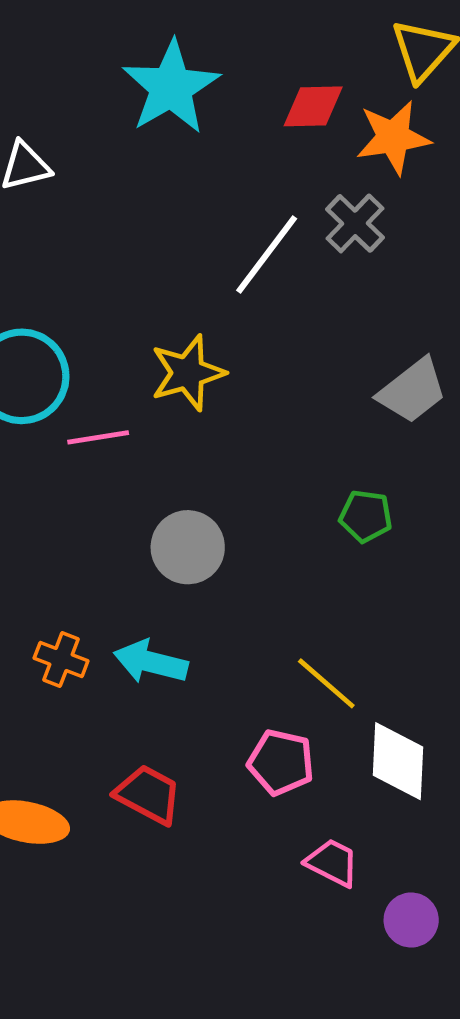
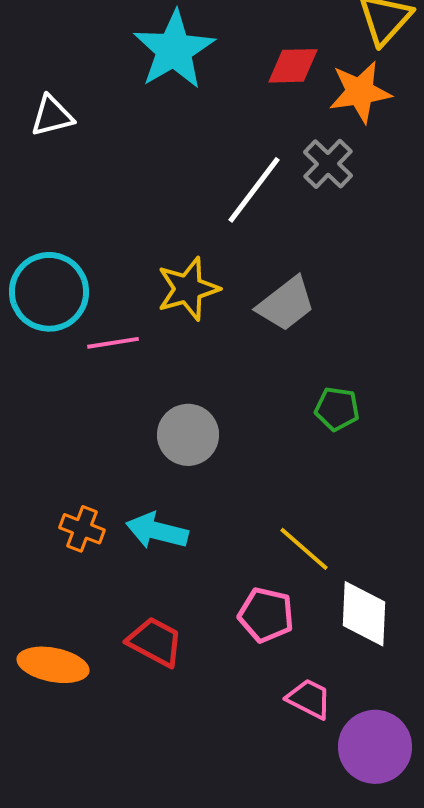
gray trapezoid: (412, 391) -> (286, 304), moved
purple circle: (411, 920) -> (375, 747), size x1.6

